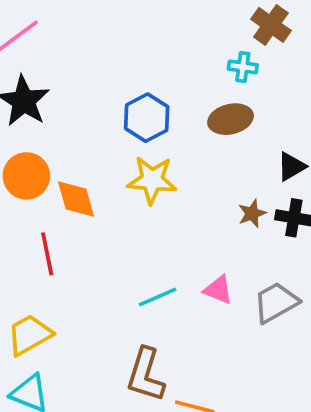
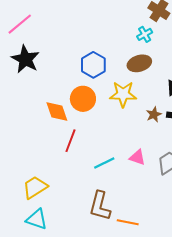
cyan cross: (243, 67) -> (145, 34), turned -35
orange circle: (26, 176) -> (83, 99), moved
yellow star: (152, 180) -> (123, 94), moved
red line: (47, 254) -> (71, 141), moved, turned 35

